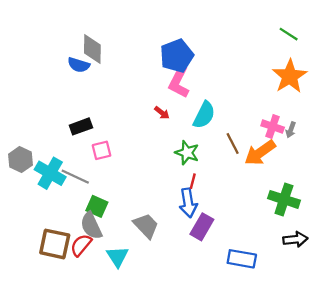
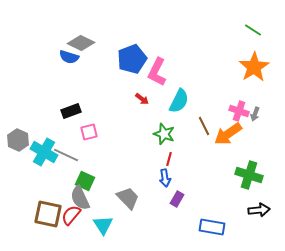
gray diamond: (92, 49) -> (81, 43), turned -64
blue pentagon: (177, 56) -> (132, 59), moved
blue arrow: (188, 203) -> (165, 178), size x0.7
purple rectangle: (202, 227) -> (177, 199), size x0.7

